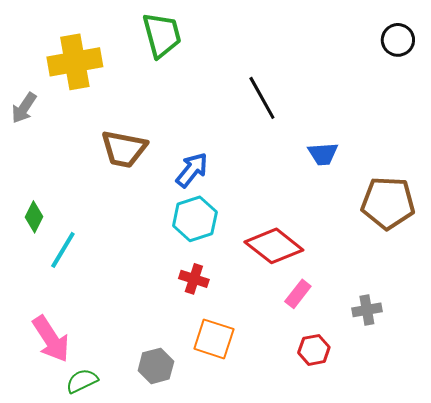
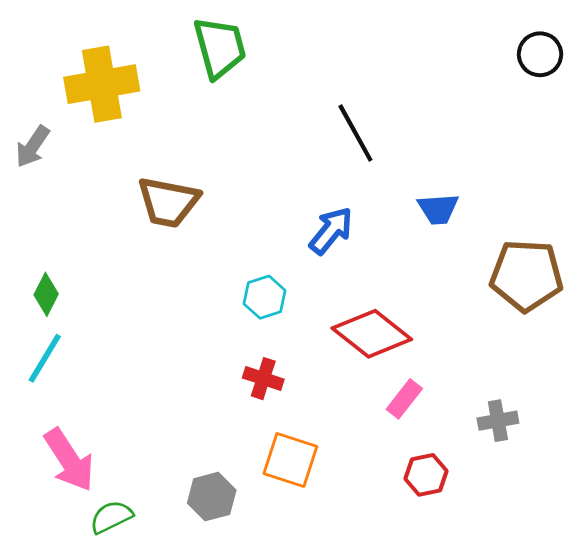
blue arrow: (192, 170) -> (331, 231), moved
cyan hexagon: (195, 219) -> (265, 297), size x0.7
cyan line: (63, 250) -> (45, 358), moved

